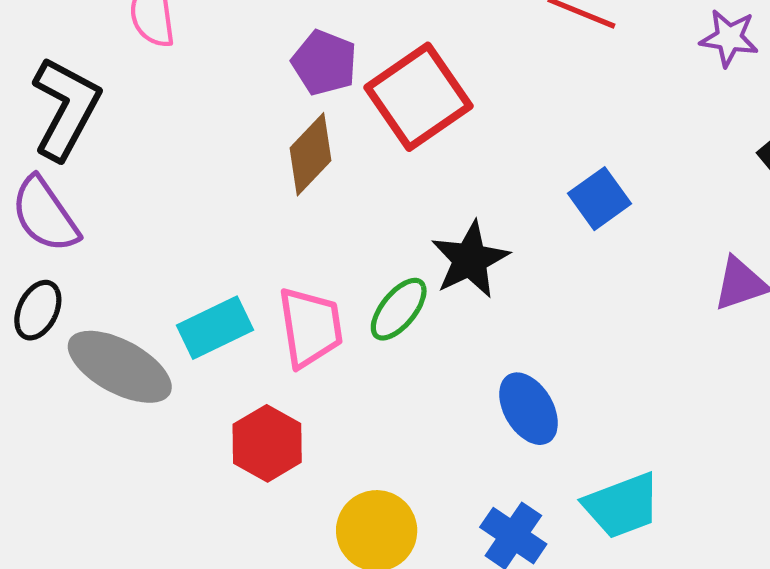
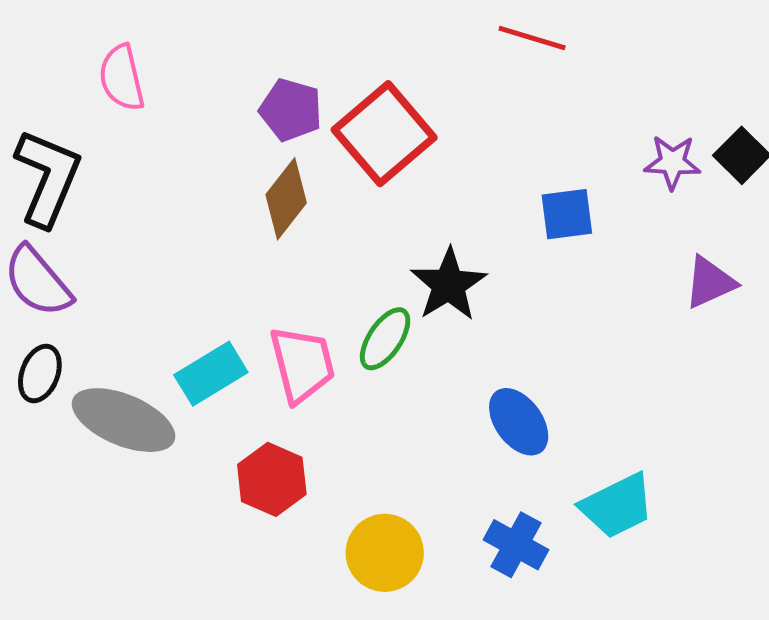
purple star: (729, 38) -> (672, 162), moved
blue square: (599, 199) -> (567, 214), turned 34

